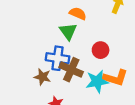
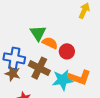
orange semicircle: (78, 13) -> (50, 43), moved
blue cross: (58, 58) -> (14, 58), moved

